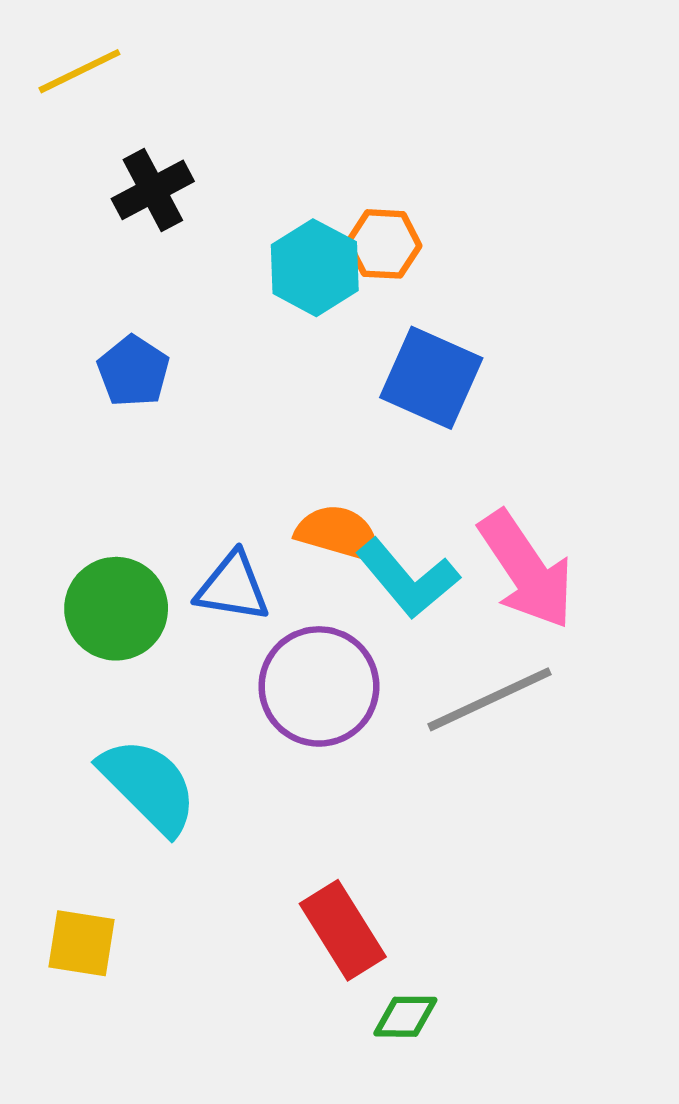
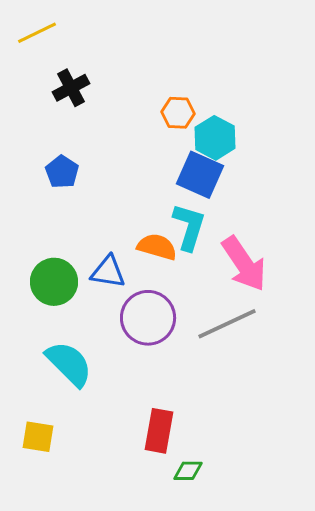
cyan hexagon: (315, 268) -> (215, 138), moved
cyan L-shape: (407, 578) -> (189, 227), moved, turned -123
red rectangle: (343, 930) -> (159, 431), turned 42

